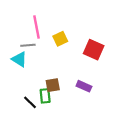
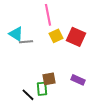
pink line: (37, 27) -> (48, 15), moved
red square: (94, 50) -> (76, 37), moved
cyan triangle: (19, 59) -> (16, 34), moved

